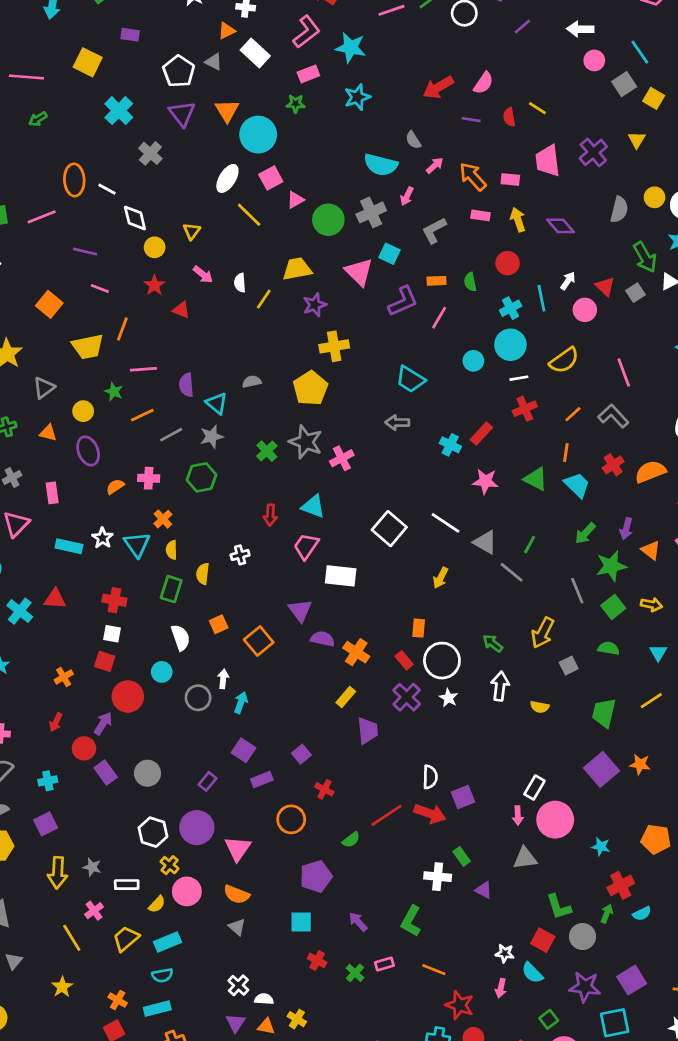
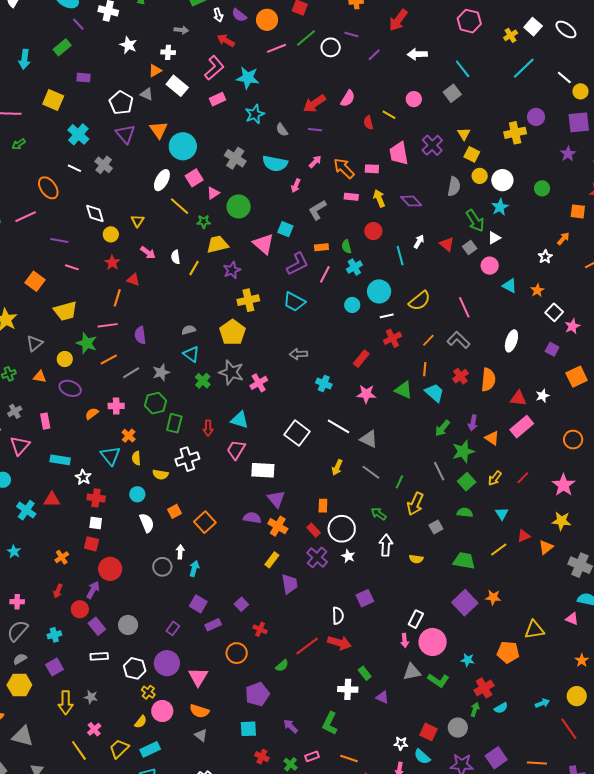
pink circle: (594, 60) -> (414, 99), moved
yellow square: (654, 98) -> (472, 154), moved
green star: (296, 104) -> (204, 222), moved
purple line: (471, 120) -> (315, 130), moved
gray semicircle: (413, 140) -> (282, 130), moved
orange ellipse: (74, 180) -> (48, 188), turned -30
white line: (107, 189) -> (74, 168), moved
gray cross: (371, 212) -> (235, 158), moved, turned -30
cyan cross: (511, 308) -> (354, 267), moved
pink circle: (585, 310) -> (490, 266), moved
orange line: (122, 329) -> (117, 298), moved
cyan trapezoid: (410, 379) -> (294, 302), moved
green star: (114, 392) -> (87, 343), size x1.5
cyan triangle: (217, 403) -> (191, 354), moved
cyan cross: (450, 445) -> (324, 384), moved
purple ellipse: (88, 451) -> (70, 388), turned -45
orange semicircle: (650, 472) -> (488, 380), turned 120
white star: (103, 538) -> (83, 477), moved
green line: (530, 545) -> (399, 482), moved
white cross: (240, 555) -> (187, 459), size x1.6
gray line: (512, 572) -> (371, 472), moved
yellow semicircle: (203, 574) -> (160, 475), turned -84
green rectangle: (171, 589) -> (174, 423), moved
yellow arrow: (651, 605) -> (495, 478), turned 119
purple triangle: (300, 611) -> (276, 499), moved
cyan circle: (162, 672) -> (137, 494), moved
green trapezoid: (604, 713) -> (464, 561), turned 90
purple square: (463, 797) -> (365, 598), moved
white rectangle: (127, 885) -> (99, 656), moved
green L-shape: (559, 907) -> (438, 680), moved, turned -35

